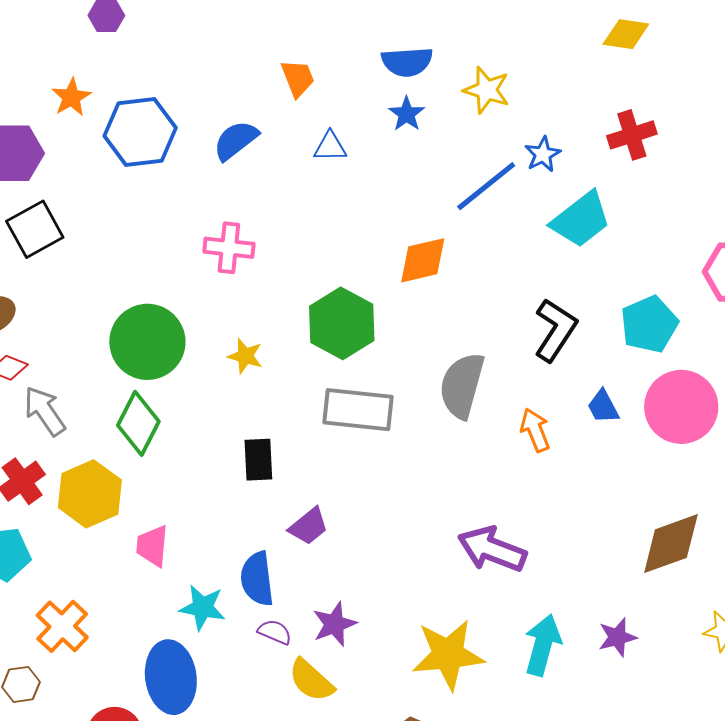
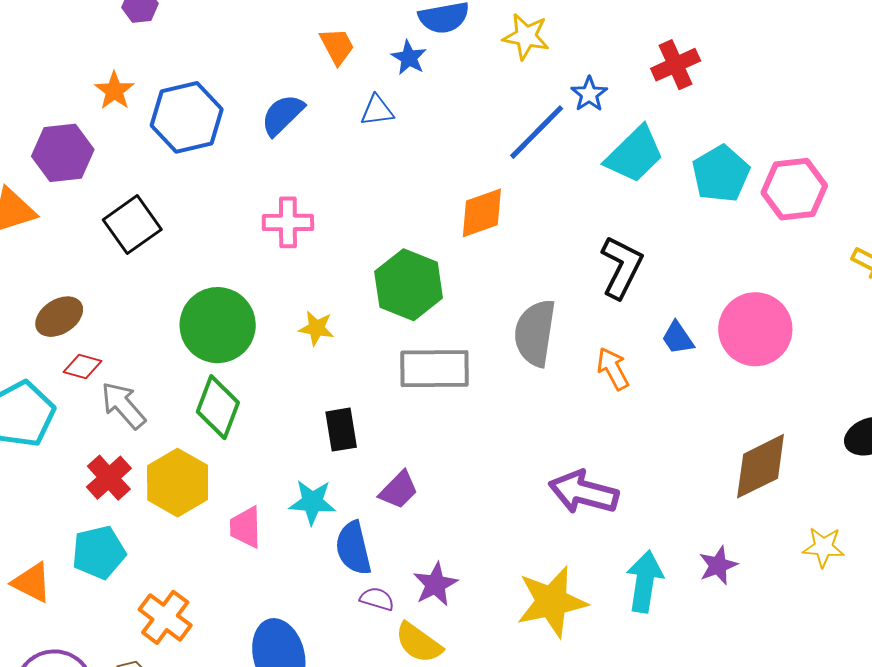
blue star: (407, 114) -> (409, 58), moved
black square: (35, 229) -> (132, 225), moved
cyan pentagon: (649, 324) -> (721, 174), moved
cyan star: (202, 607) -> (312, 502), moved

